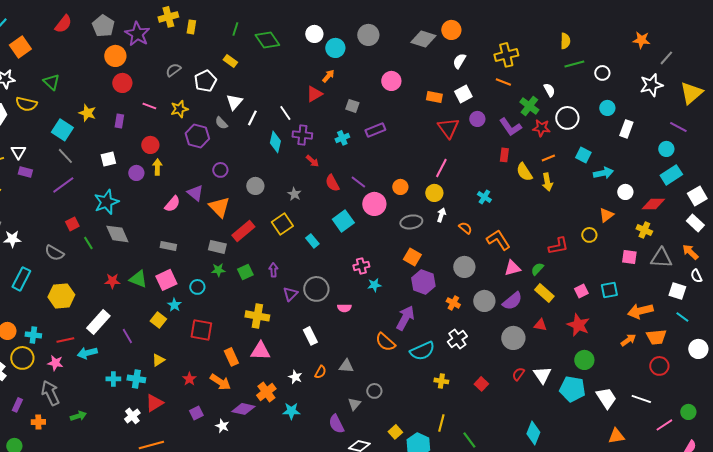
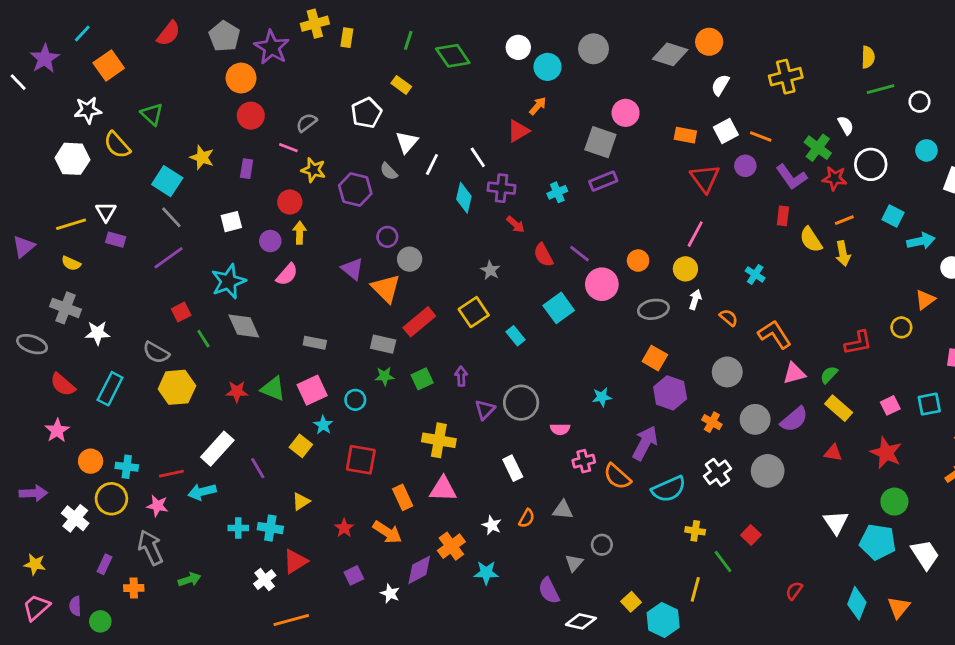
gray semicircle: (173, 70) -> (306, 123), moved
orange line: (503, 82) -> (761, 137), moved
yellow semicircle: (26, 104) -> (117, 145), turned 35
gray square: (352, 106) -> (600, 142), moved, size x1.6
yellow star: (179, 109) -> (313, 170), moved, turned 30
gray circle: (255, 186) -> (410, 259), moved
pink semicircle: (172, 204) -> (287, 274), moved
pink cross: (361, 266) -> (584, 461), moved
yellow hexagon: (61, 296) -> (177, 387), moved
gray circle: (513, 338) -> (768, 471), moved
red semicircle: (518, 374) -> (794, 591), moved
purple diamond: (243, 409) -> (419, 570), turned -40
cyan diamond: (533, 433) -> (857, 603), moved
orange triangle: (616, 436) -> (899, 607), moved, turned -42
green line: (469, 440) -> (723, 561), moved

